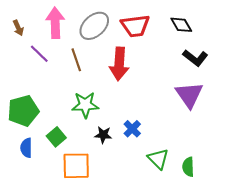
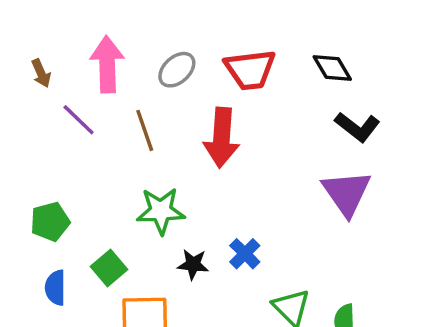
gray ellipse: (94, 26) -> (177, 70), size x0.7
green pentagon: (23, 111) -> (50, 222), size x0.7

